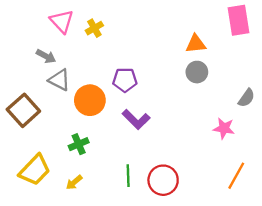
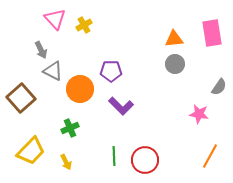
pink rectangle: (239, 20) -> (212, 33), moved
gray arrow: (46, 56) -> (41, 50), turned 36
yellow arrow: (74, 182) -> (66, 162), turned -77

